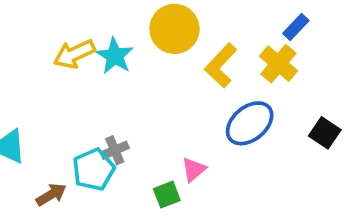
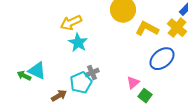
cyan star: (115, 56) -> (78, 43), moved
yellow L-shape: (221, 66) -> (147, 29), turned 75
green square: (167, 195) -> (145, 96), moved, turned -32

